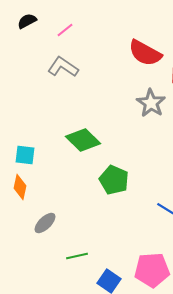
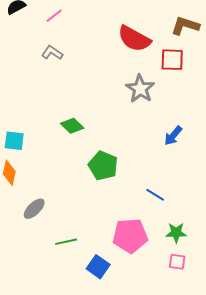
gray L-shape: (63, 67) -> (52, 53), size x0.7
green diamond: (83, 140) -> (72, 126), size x0.7
pink pentagon: (152, 270) -> (130, 236), moved

